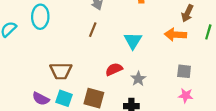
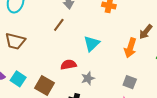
orange arrow: (175, 35) -> (130, 48), turned -90
brown trapezoid: (61, 71) -> (15, 41), moved

